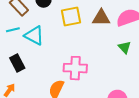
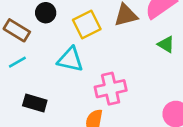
cyan triangle: (34, 36) -> (70, 59), moved
black rectangle: (17, 63) -> (35, 103), turned -30

